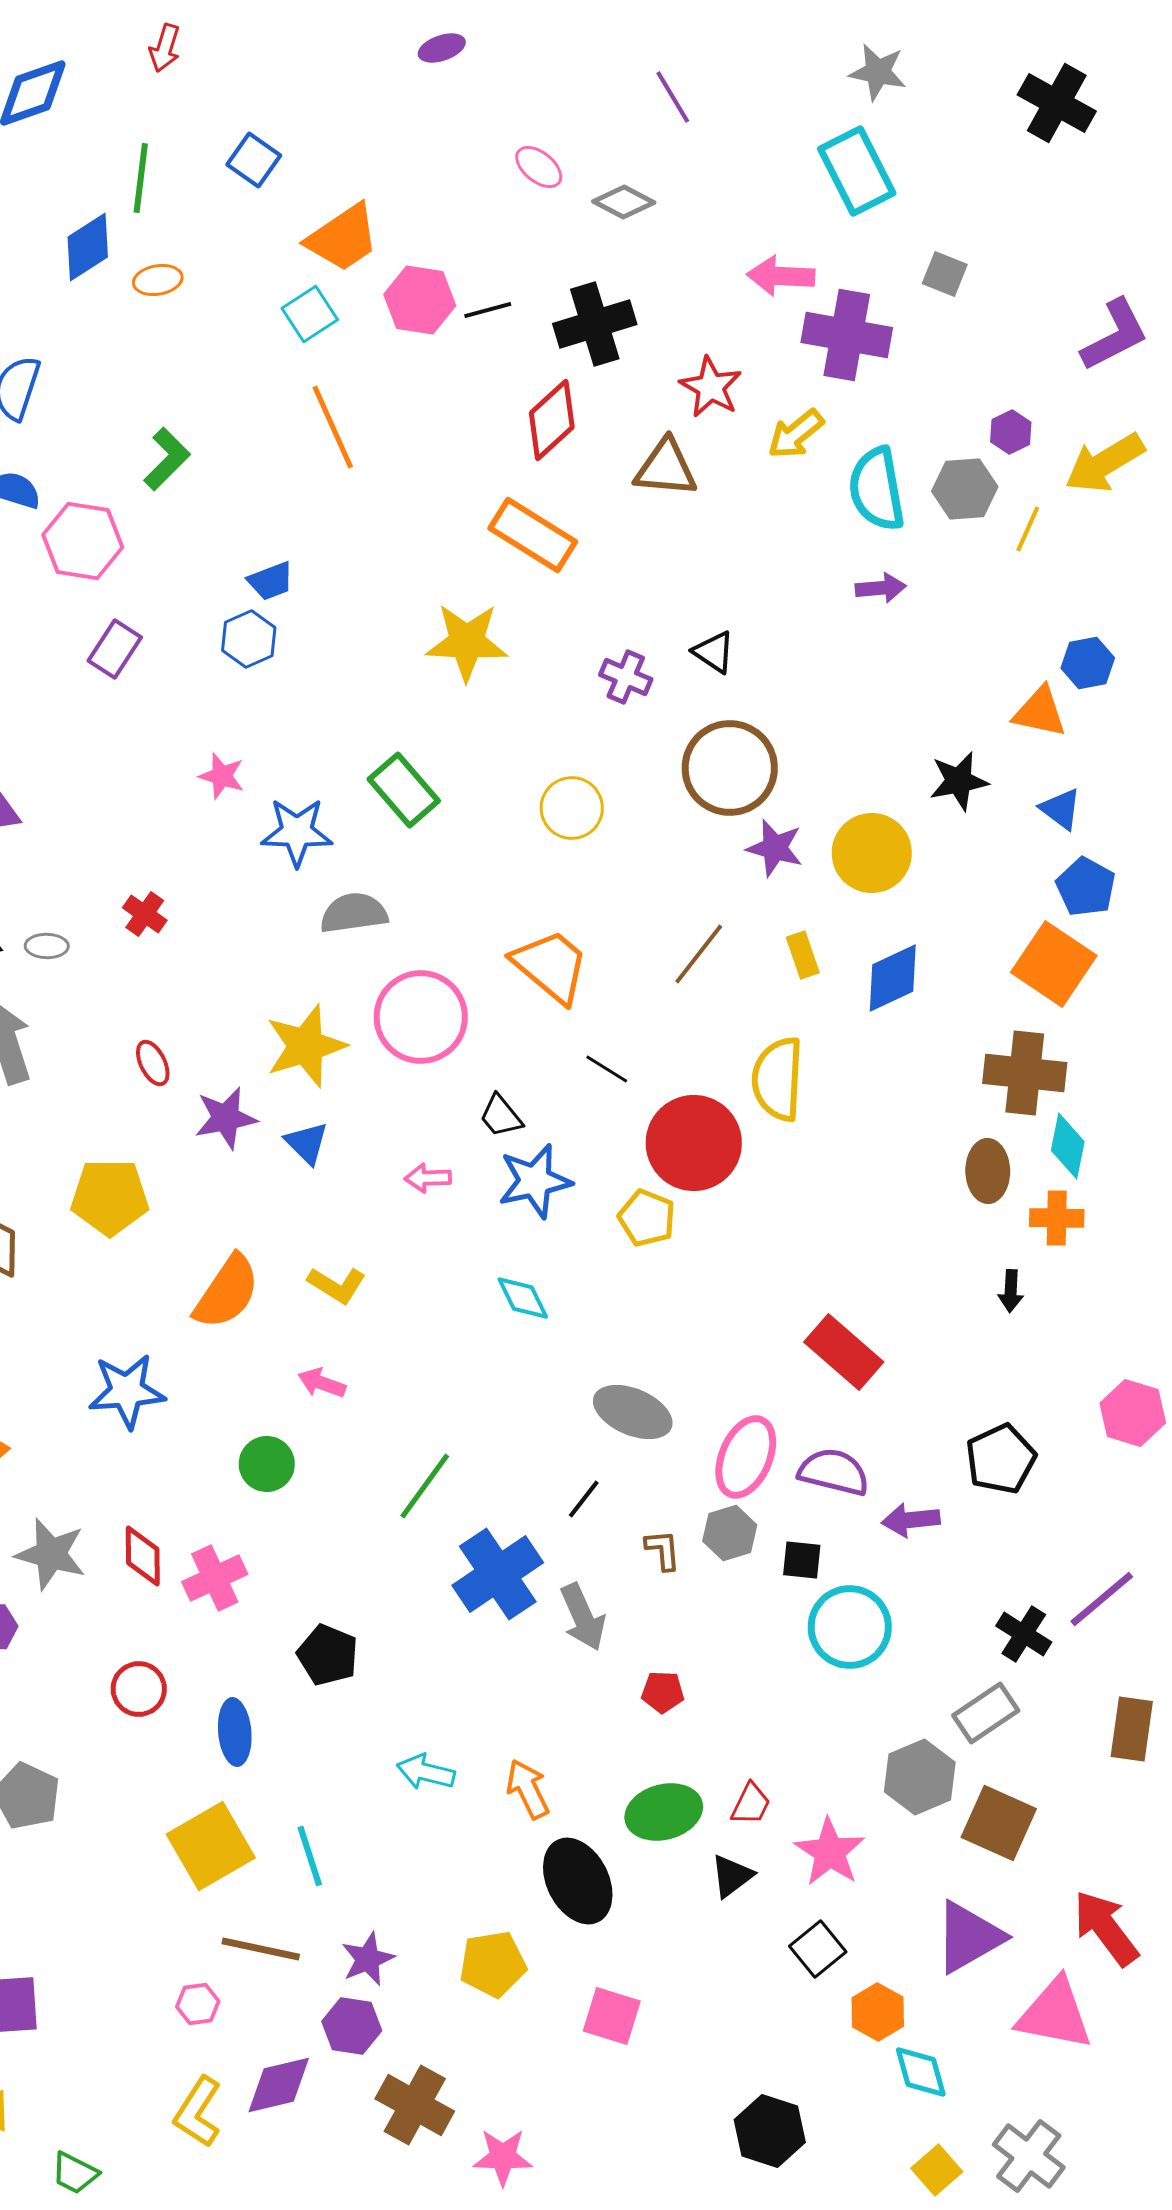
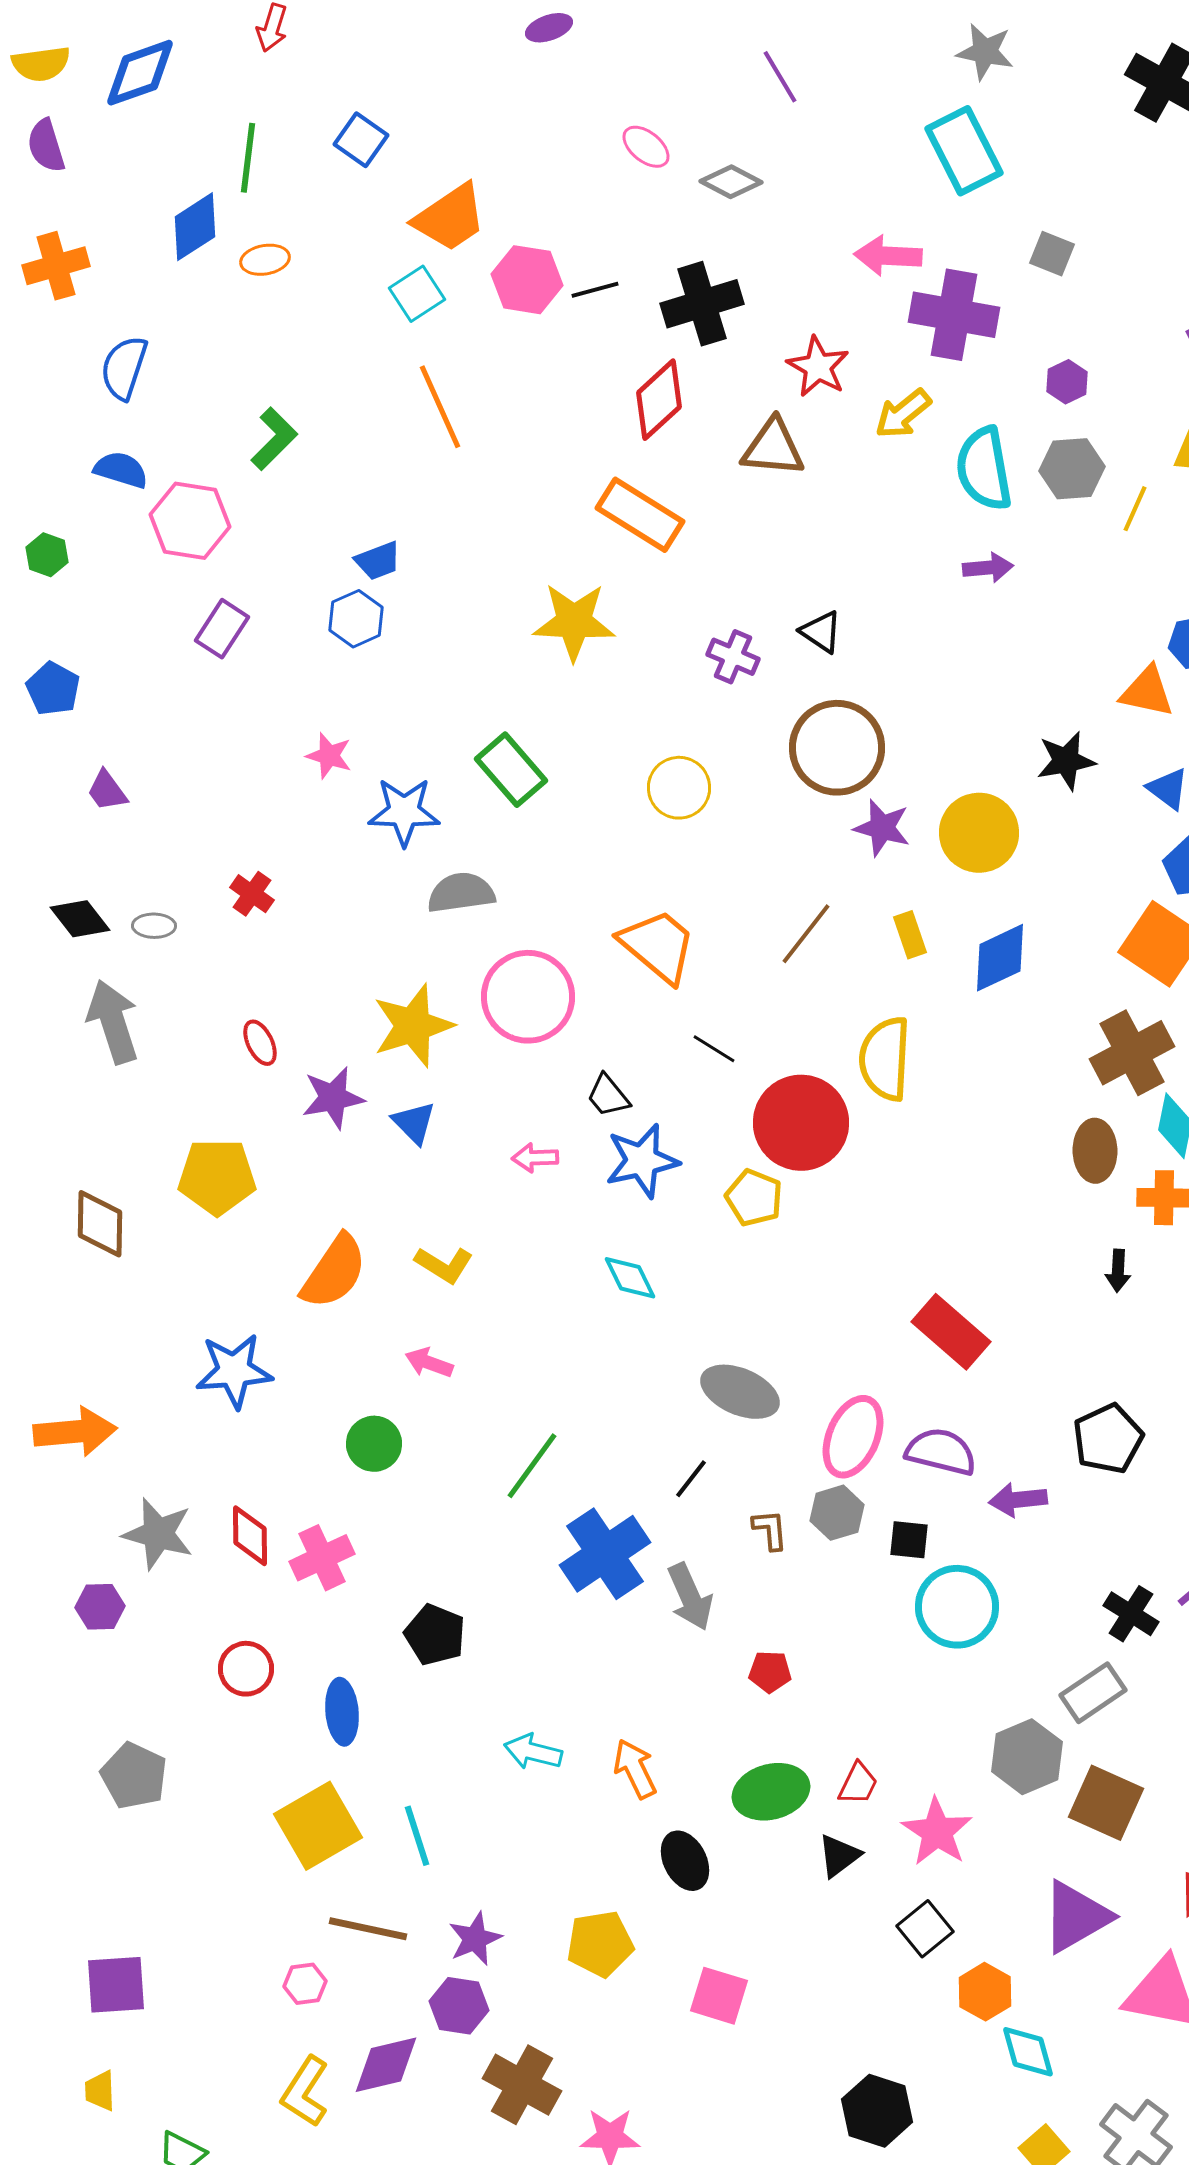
purple hexagon: (1011, 432) -> (1067, 382), moved
brown cross: (1025, 1073) -> (1132, 1053), turned -34
black ellipse: (578, 1881) -> (685, 1861), size x0.7

